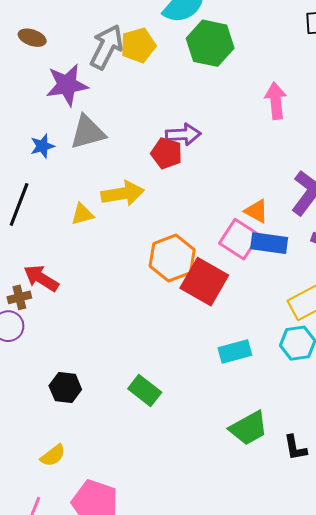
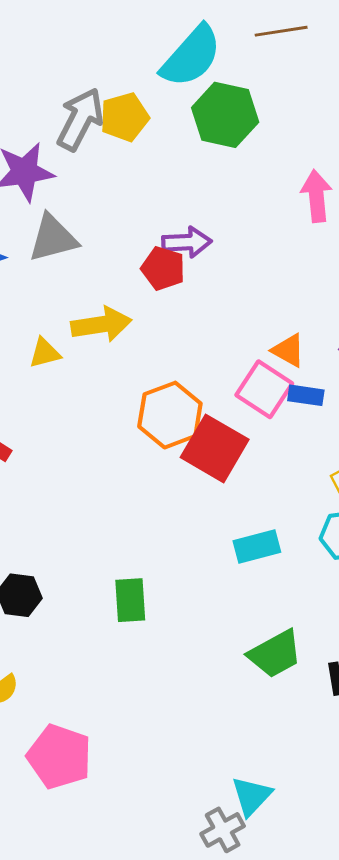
blue rectangle: (269, 243) -> (306, 395), size x0.7
green rectangle: (145, 390) -> (130, 600), turned 48

